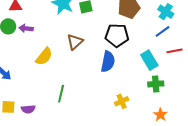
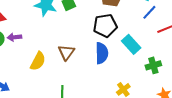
brown triangle: (75, 42) -> (66, 52), moved
cyan rectangle: (149, 60) -> (131, 44), moved

